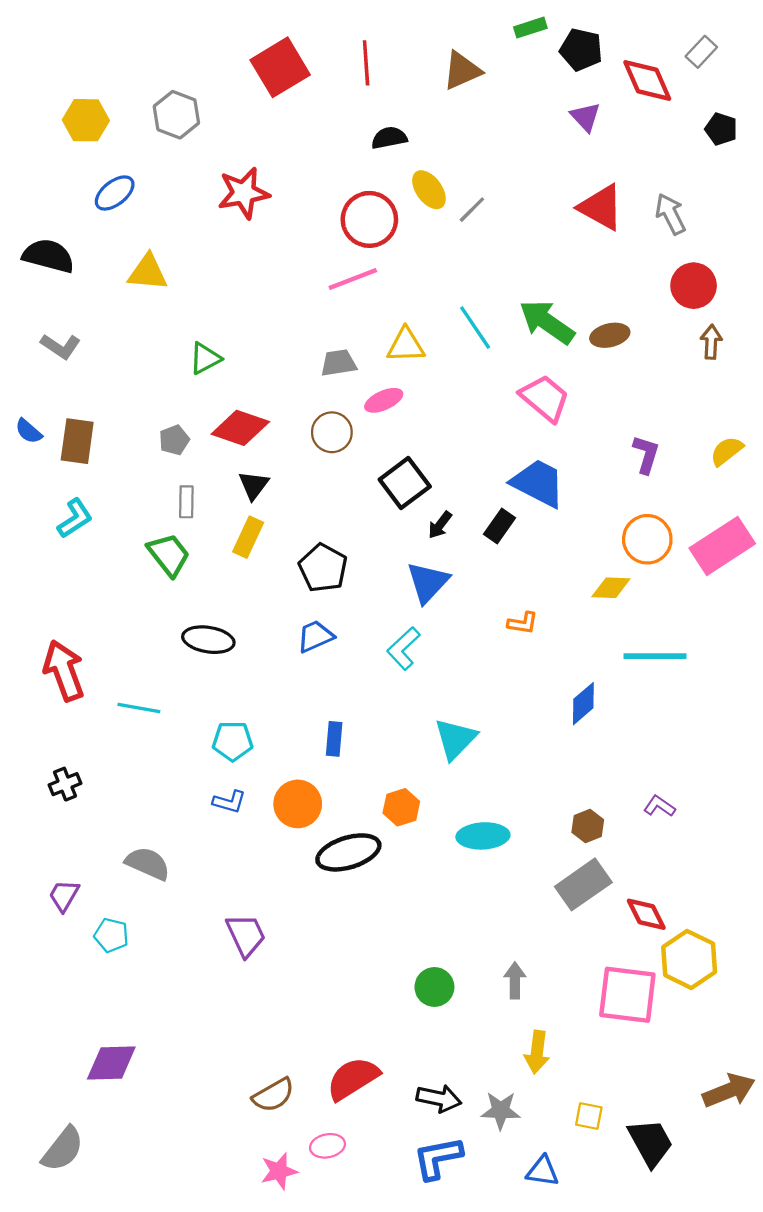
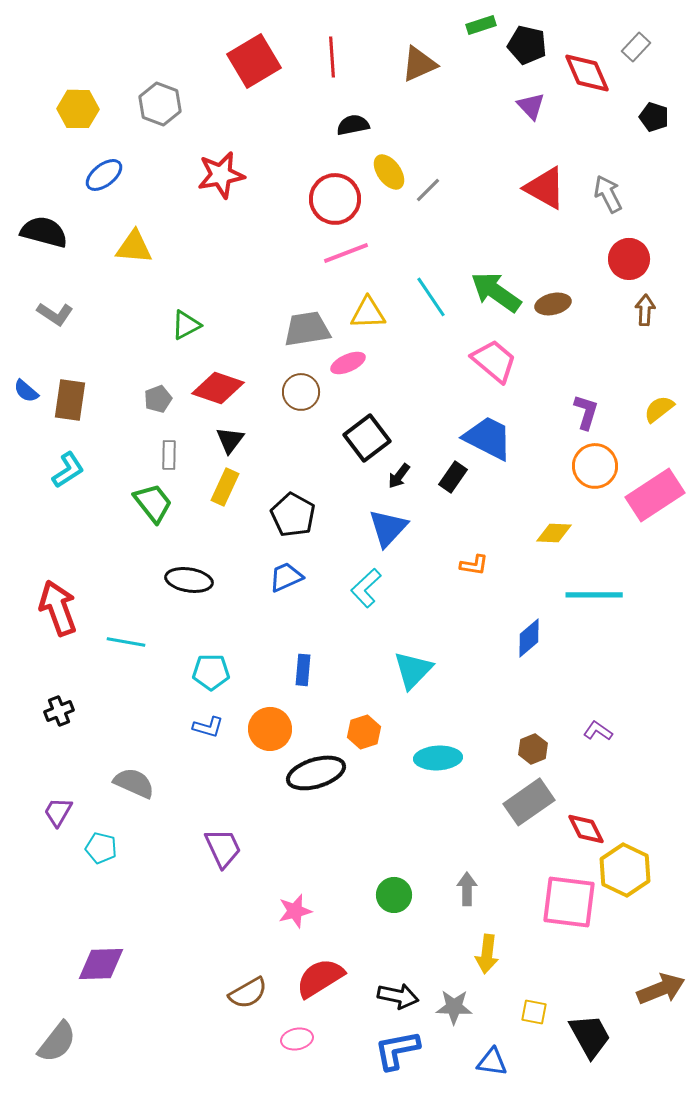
pink line: (353, 279) -> (346, 253), moved
gray trapezoid: (338, 363) -> (307, 329), size x1.4
orange circle: (647, 539) -> (595, 466), moved
pink star: (279, 1171) -> (295, 911), moved

